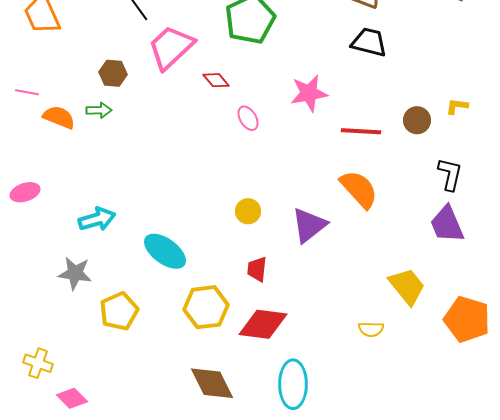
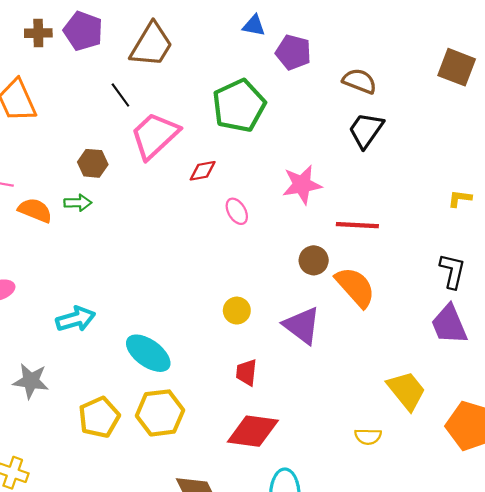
black trapezoid: (369, 42) -> (366, 130), turned -69
red diamond: (216, 80) -> (203, 171), turned -60
brown circle: (417, 120) -> (314, 260), moved
purple triangle: (309, 225) -> (302, 325), turned -45
gray star: (75, 273) -> (31, 381), moved
yellow hexagon: (206, 307) -> (160, 413), moved

